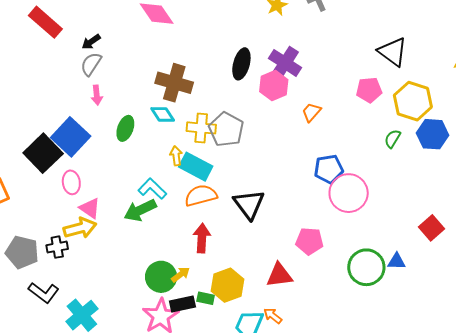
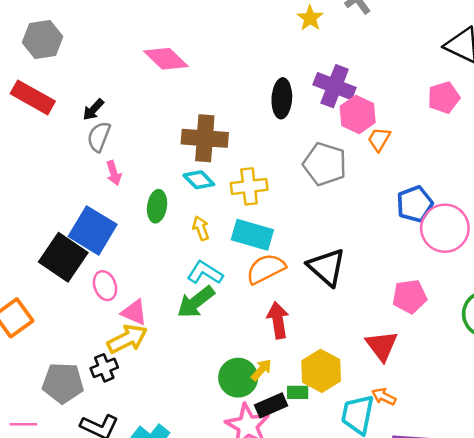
pink hexagon: (274, 86) -> (358, 114), moved
gray pentagon: (226, 129) -> (325, 164), moved
yellow arrow: (176, 156) -> (201, 228), moved
red triangle: (279, 275) -> (382, 346), turned -48

